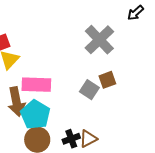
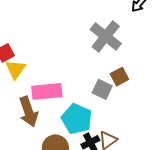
cyan pentagon: (35, 115) -> (77, 119), moved

